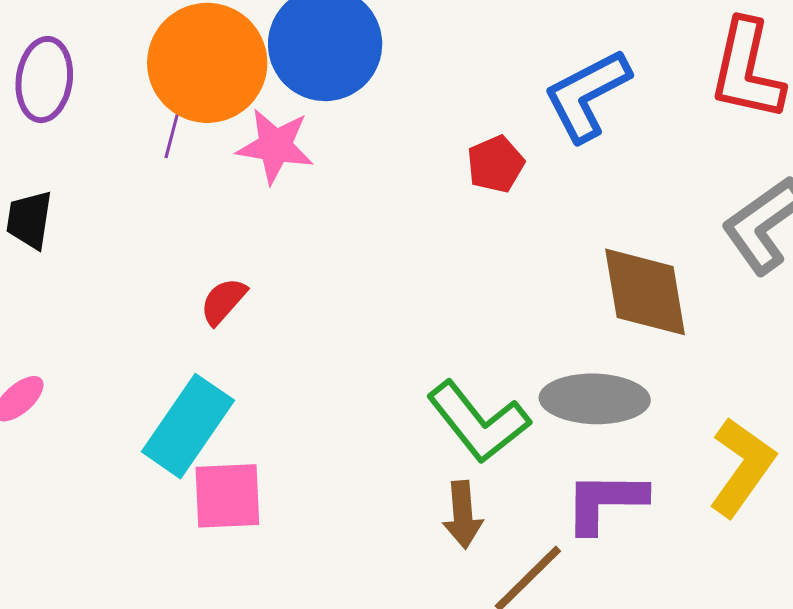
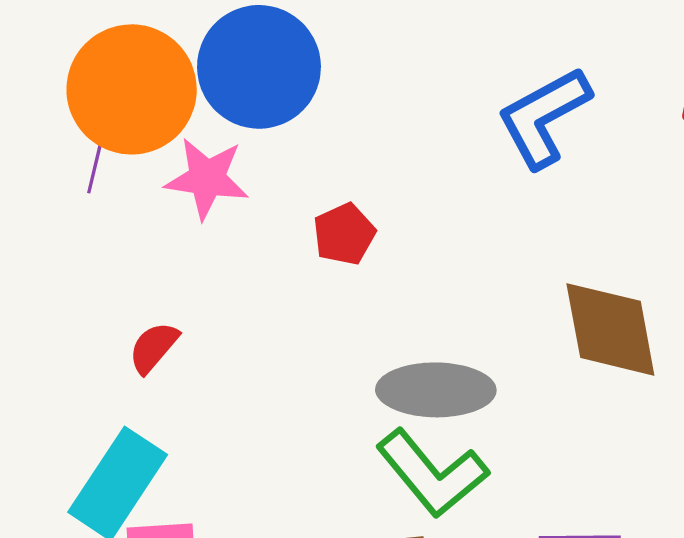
red pentagon: (496, 164) -> (344, 234), moved
gray ellipse: (595, 399) -> (436, 390), moved

